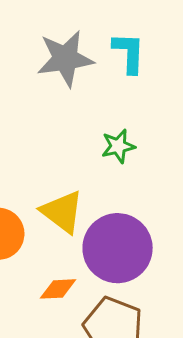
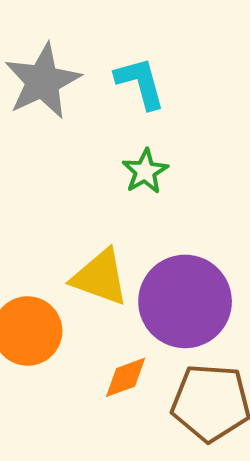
cyan L-shape: (129, 53) -> (140, 83), moved

